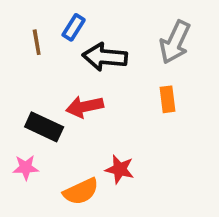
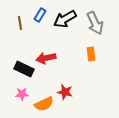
gray arrow: (175, 42) -> (95, 23), turned -50
black arrow: (105, 57) -> (65, 19), moved, turned -35
pink star: (26, 167) -> (22, 94), moved

